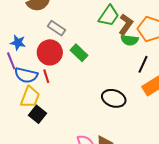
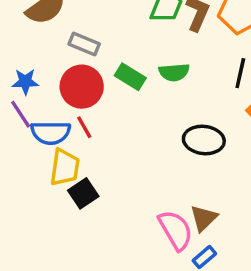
green semicircle: (129, 40) -> (174, 72), moved
black square: (38, 114) -> (83, 193), turned 30

